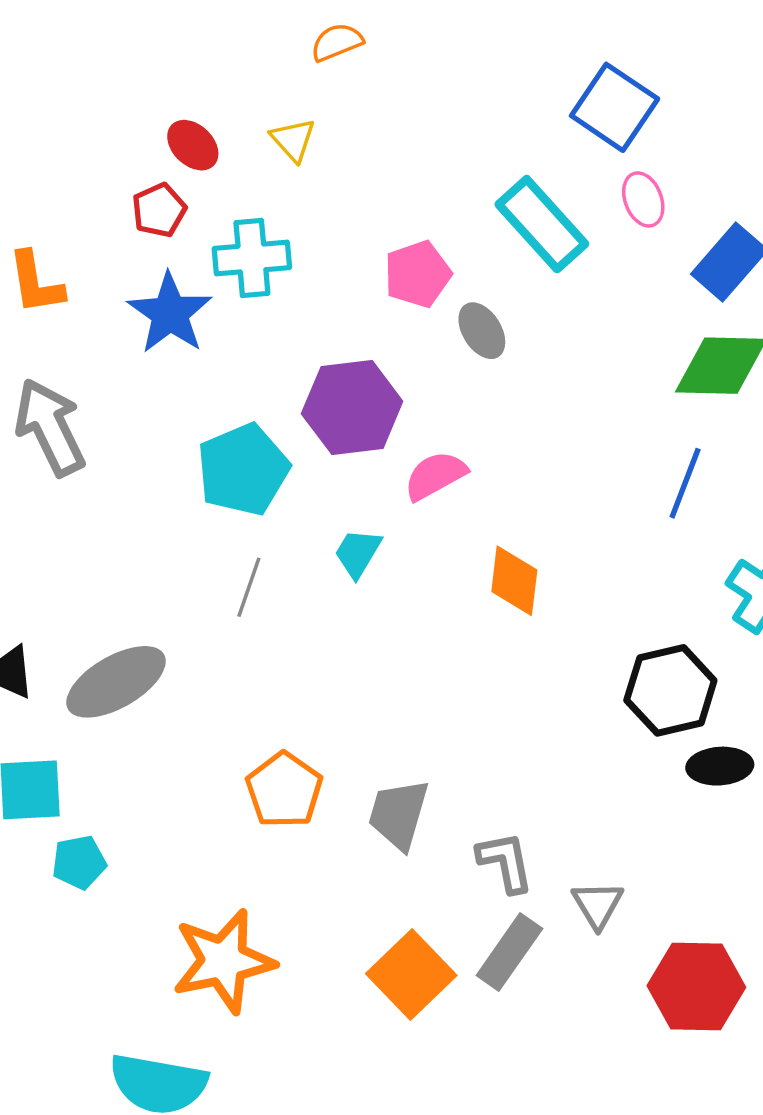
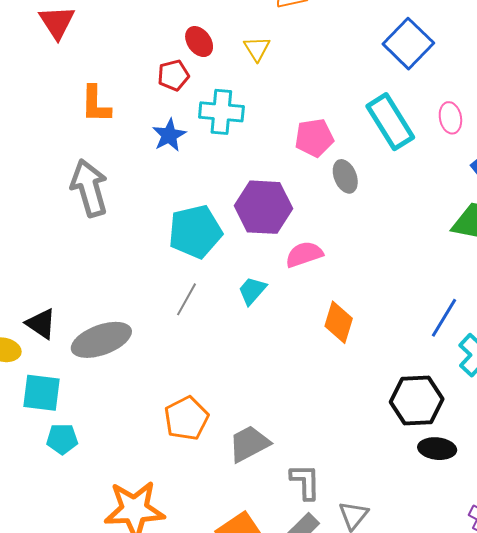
blue square: (615, 107) -> (408, 44), moved
blue star: (170, 313) -> (169, 135), size x0.7
blue line: (685, 483) -> (444, 318), moved
gray trapezoid: (399, 814) -> (249, 444), turned 36

